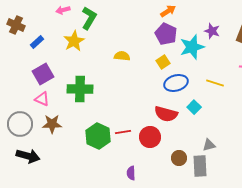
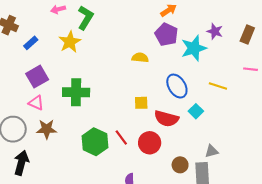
yellow semicircle: (122, 56) -> (140, 58), moved
yellow square: (163, 62) -> (141, 103), moved, turned 32
blue ellipse: (176, 83) -> (177, 86), turned 75
red line: (123, 132) -> (121, 138), turned 63
black arrow: (28, 156) -> (21, 163), turned -90

